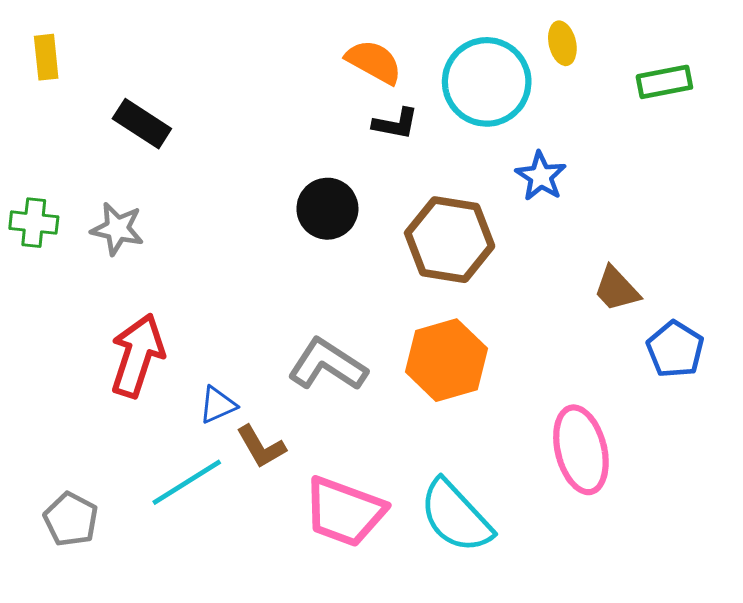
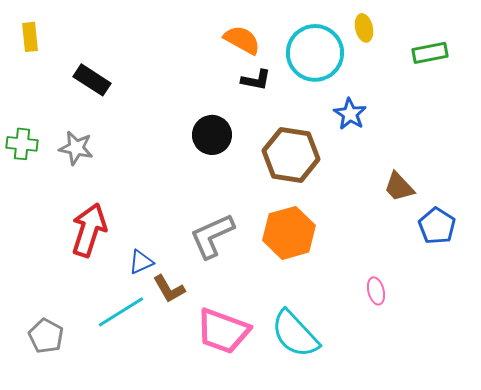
gray L-shape: (327, 365) -> (212, 236), turned -57
pink ellipse: (581, 450) -> (376, 291), size x0.5

